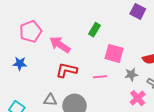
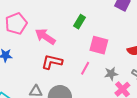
gray star: (131, 74) -> (111, 74), moved
pink line: (100, 77) -> (85, 68), turned -56

